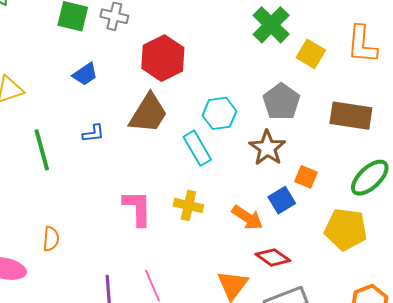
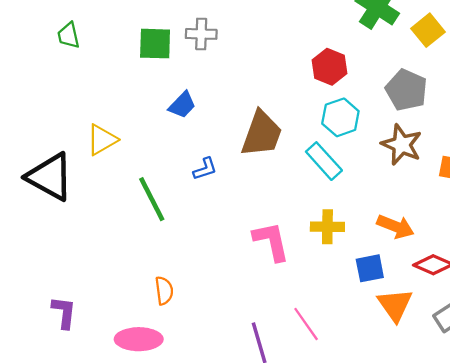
yellow square: (311, 54) -> (428, 30), turned 32
red hexagon: (163, 58) -> (330, 67), moved, size x0.7
blue square: (282, 200) -> (370, 268), moved, turned 32
orange semicircle: (51, 239) -> (164, 291), moved

